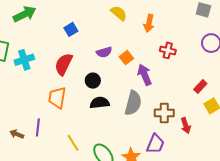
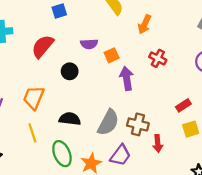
orange trapezoid: (57, 98) -> (34, 98), moved
black semicircle: (100, 103) -> (70, 119), moved
gray semicircle: (133, 103) -> (108, 122), moved

